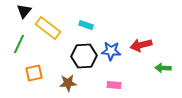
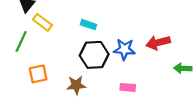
cyan rectangle: (86, 25) -> (89, 25), moved
yellow rectangle: (48, 28) -> (43, 22), moved, size x0.7

